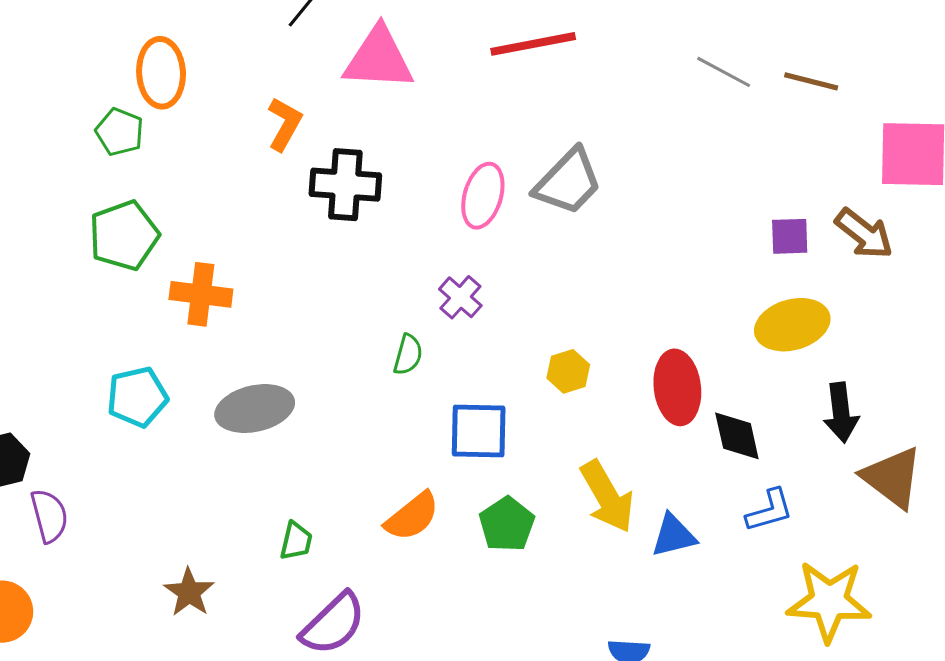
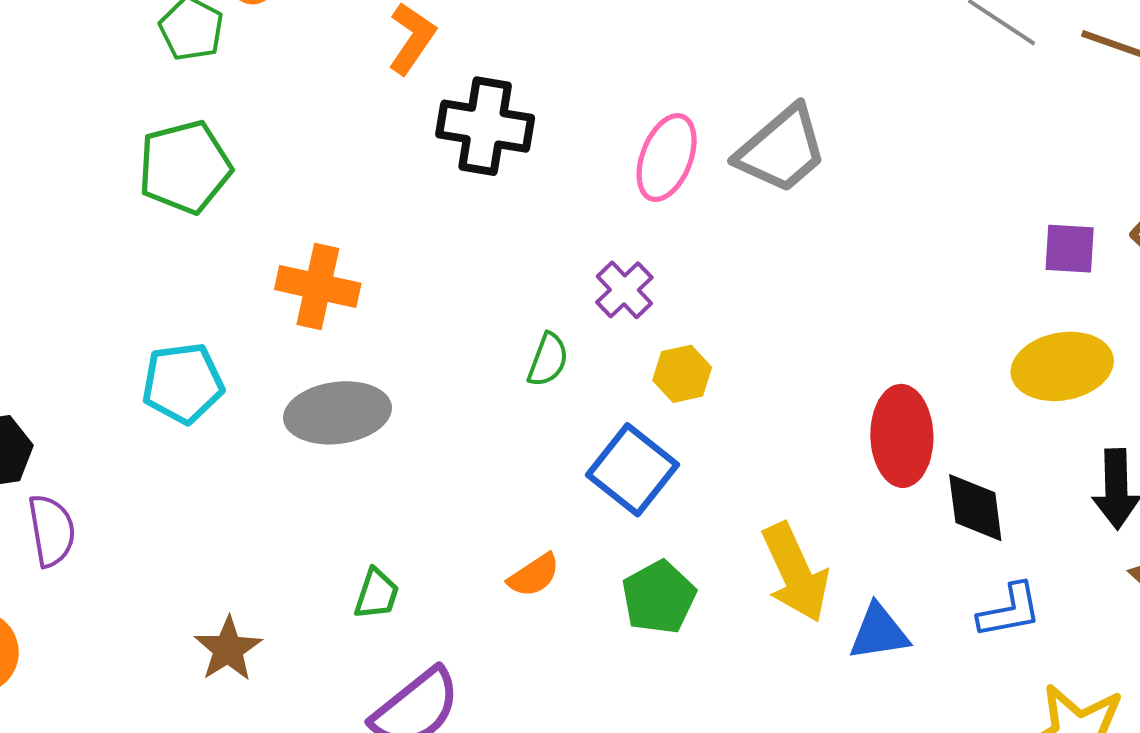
orange cross: (201, 294) -> (318, 286), moved
yellow hexagon: (568, 371) -> (682, 374), moved
blue square: (479, 431) -> (632, 470), turned 32
orange semicircle: (412, 516) -> (534, 575), size x0.7

